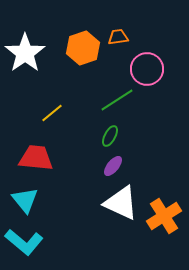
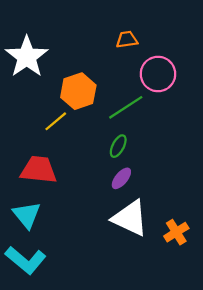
orange hexagon: (83, 48) -> (78, 91), moved
orange cross: (164, 216) -> (176, 232), size x0.7

